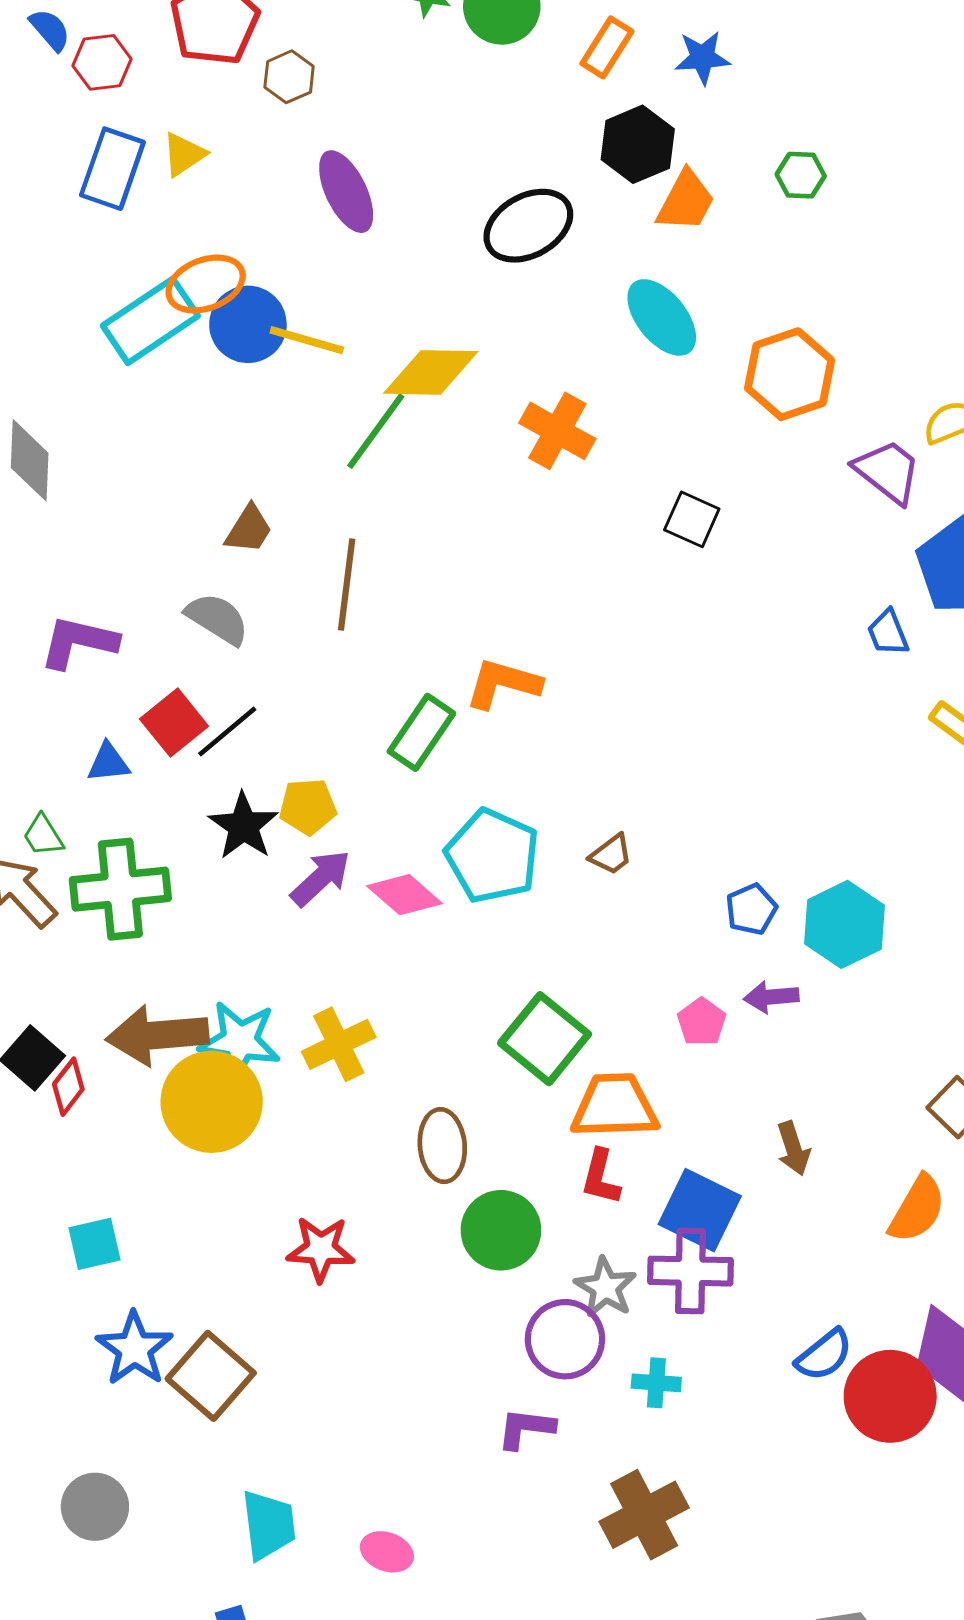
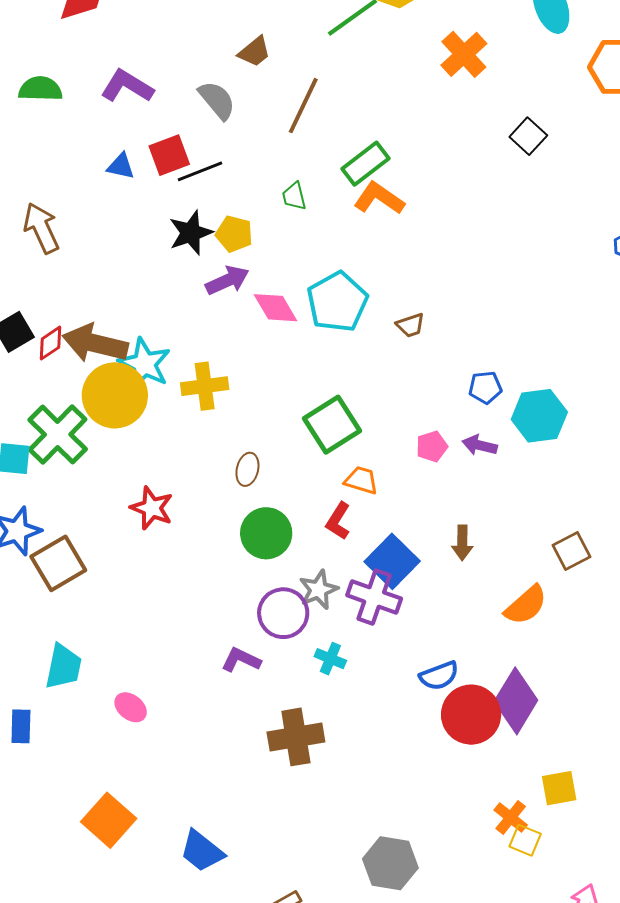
green rectangle: (421, 732) -> (366, 164), moved
green trapezoid: (43, 835) -> (294, 196), moved
green cross: (120, 889) -> (58, 434), moved, turned 32
red diamond: (68, 1087) -> (51, 343), moved
orange trapezoid: (615, 1106) -> (361, 480), size x0.6
brown ellipse: (442, 1146) -> (247, 469), size x0.7

